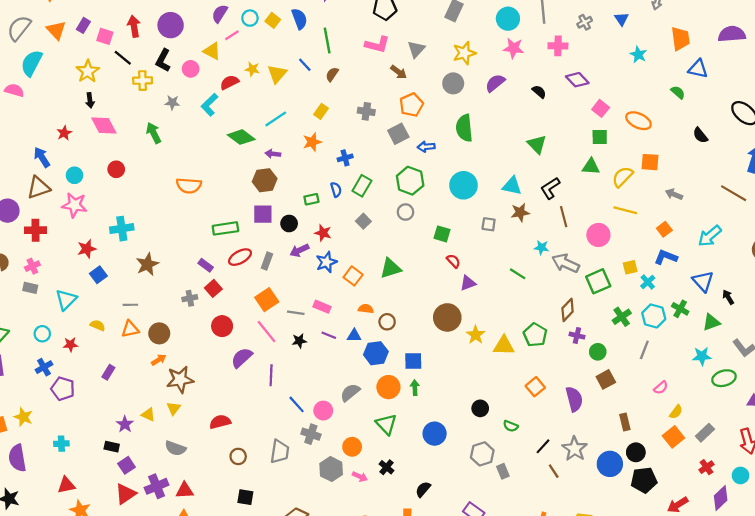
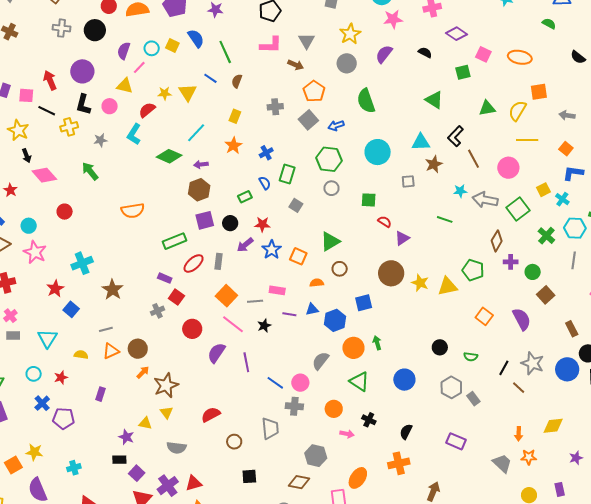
green square: (600, 137) -> (463, 72), moved
pink star: (75, 205) -> (35, 252), turned 30
brown circle: (387, 322) -> (340, 269), moved
blue square: (413, 361) -> (364, 303), moved
gray hexagon: (331, 469) -> (316, 456), moved

